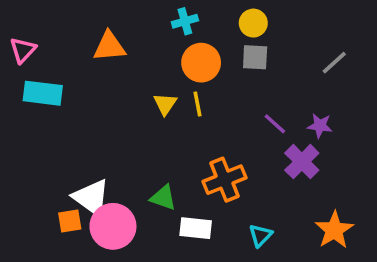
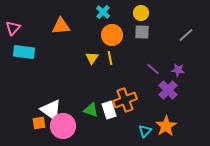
cyan cross: (185, 21) -> (103, 12), turned -32
white rectangle: (196, 228) -> (109, 110), moved, turned 66
orange star: (334, 230) -> (166, 126), moved

